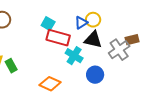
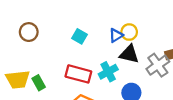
red rectangle: (58, 38) -> (78, 74), moved
cyan cross: (74, 56) -> (108, 72), turned 30

